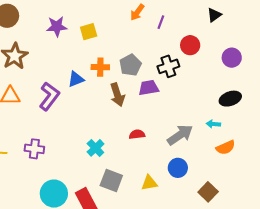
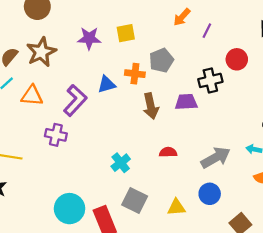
purple star: (57, 27) -> (89, 38), moved
gray pentagon: (130, 65) -> (161, 60), moved
purple cross: (34, 149) -> (56, 135), moved

